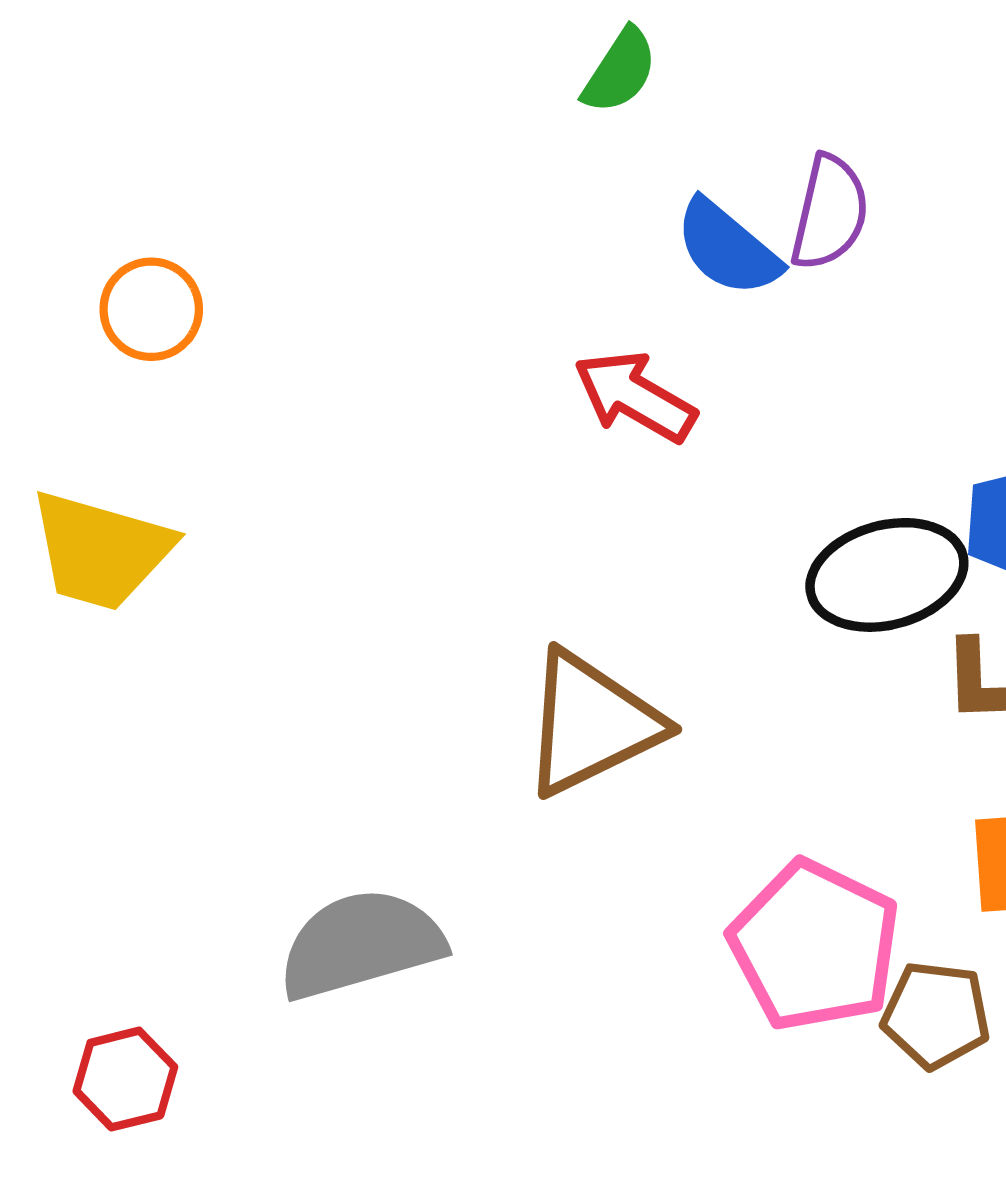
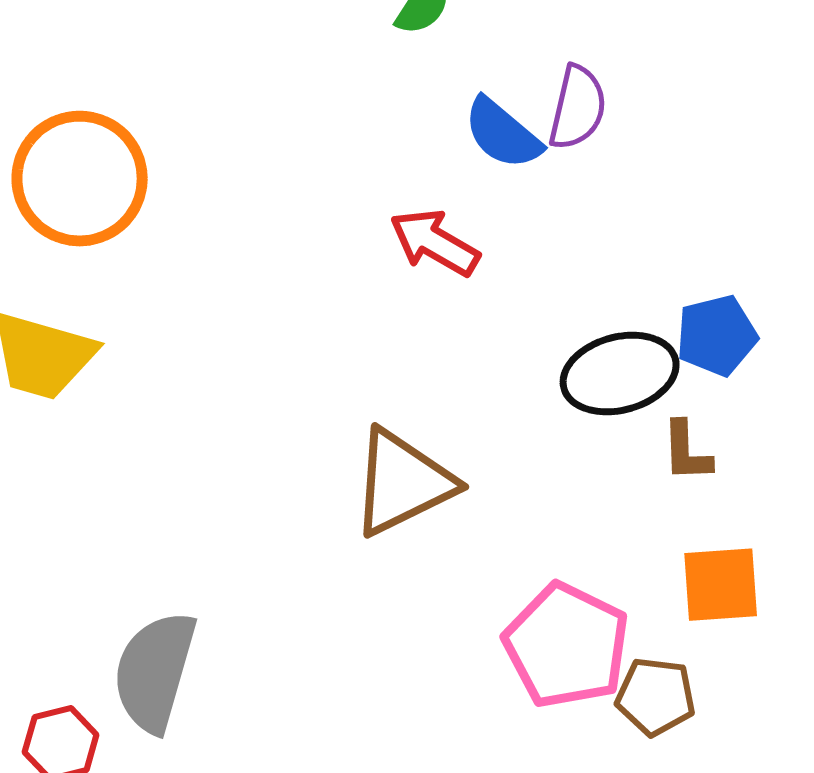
orange circle: (151, 309) -> (80, 179), size x1.8
gray semicircle: (361, 944) -> (155, 672), moved, turned -58

